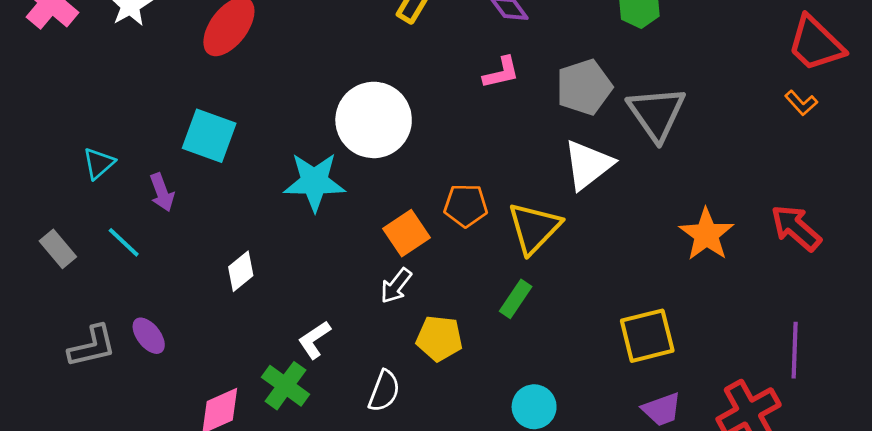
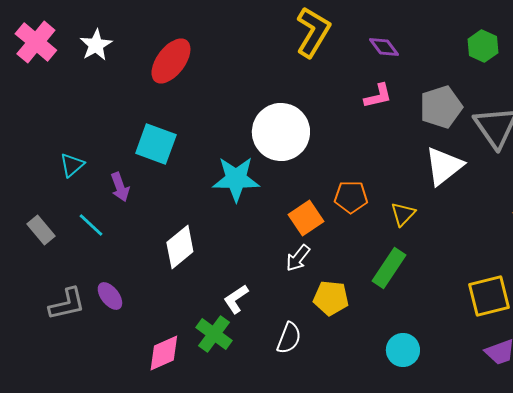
yellow triangle: (534, 228) -> (403, 214), size x0.6
white diamond: (241, 271) -> (180, 247), size x1.4
green rectangle: (516, 299) -> (389, 268), size x1.4

